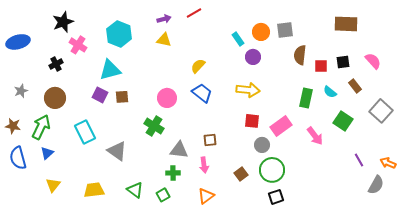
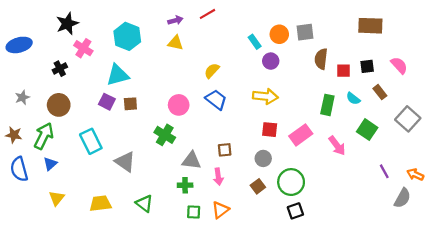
gray circle: (262, 145) -> (263, 158), moved
green square: (163, 195) -> (194, 212), moved, turned 32

